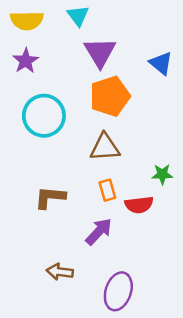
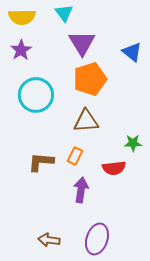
orange rectangle: (107, 190) -> (75, 156), moved, turned 42
purple arrow: (99, 232) -> (81, 190), turned -35
brown arrow: (60, 272) -> (49, 240), moved

